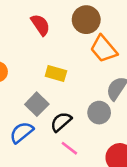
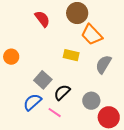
yellow rectangle: (56, 73) -> (71, 55), moved
gray circle: (99, 113) -> (91, 101), moved
pink line: (69, 148) -> (55, 113), moved

